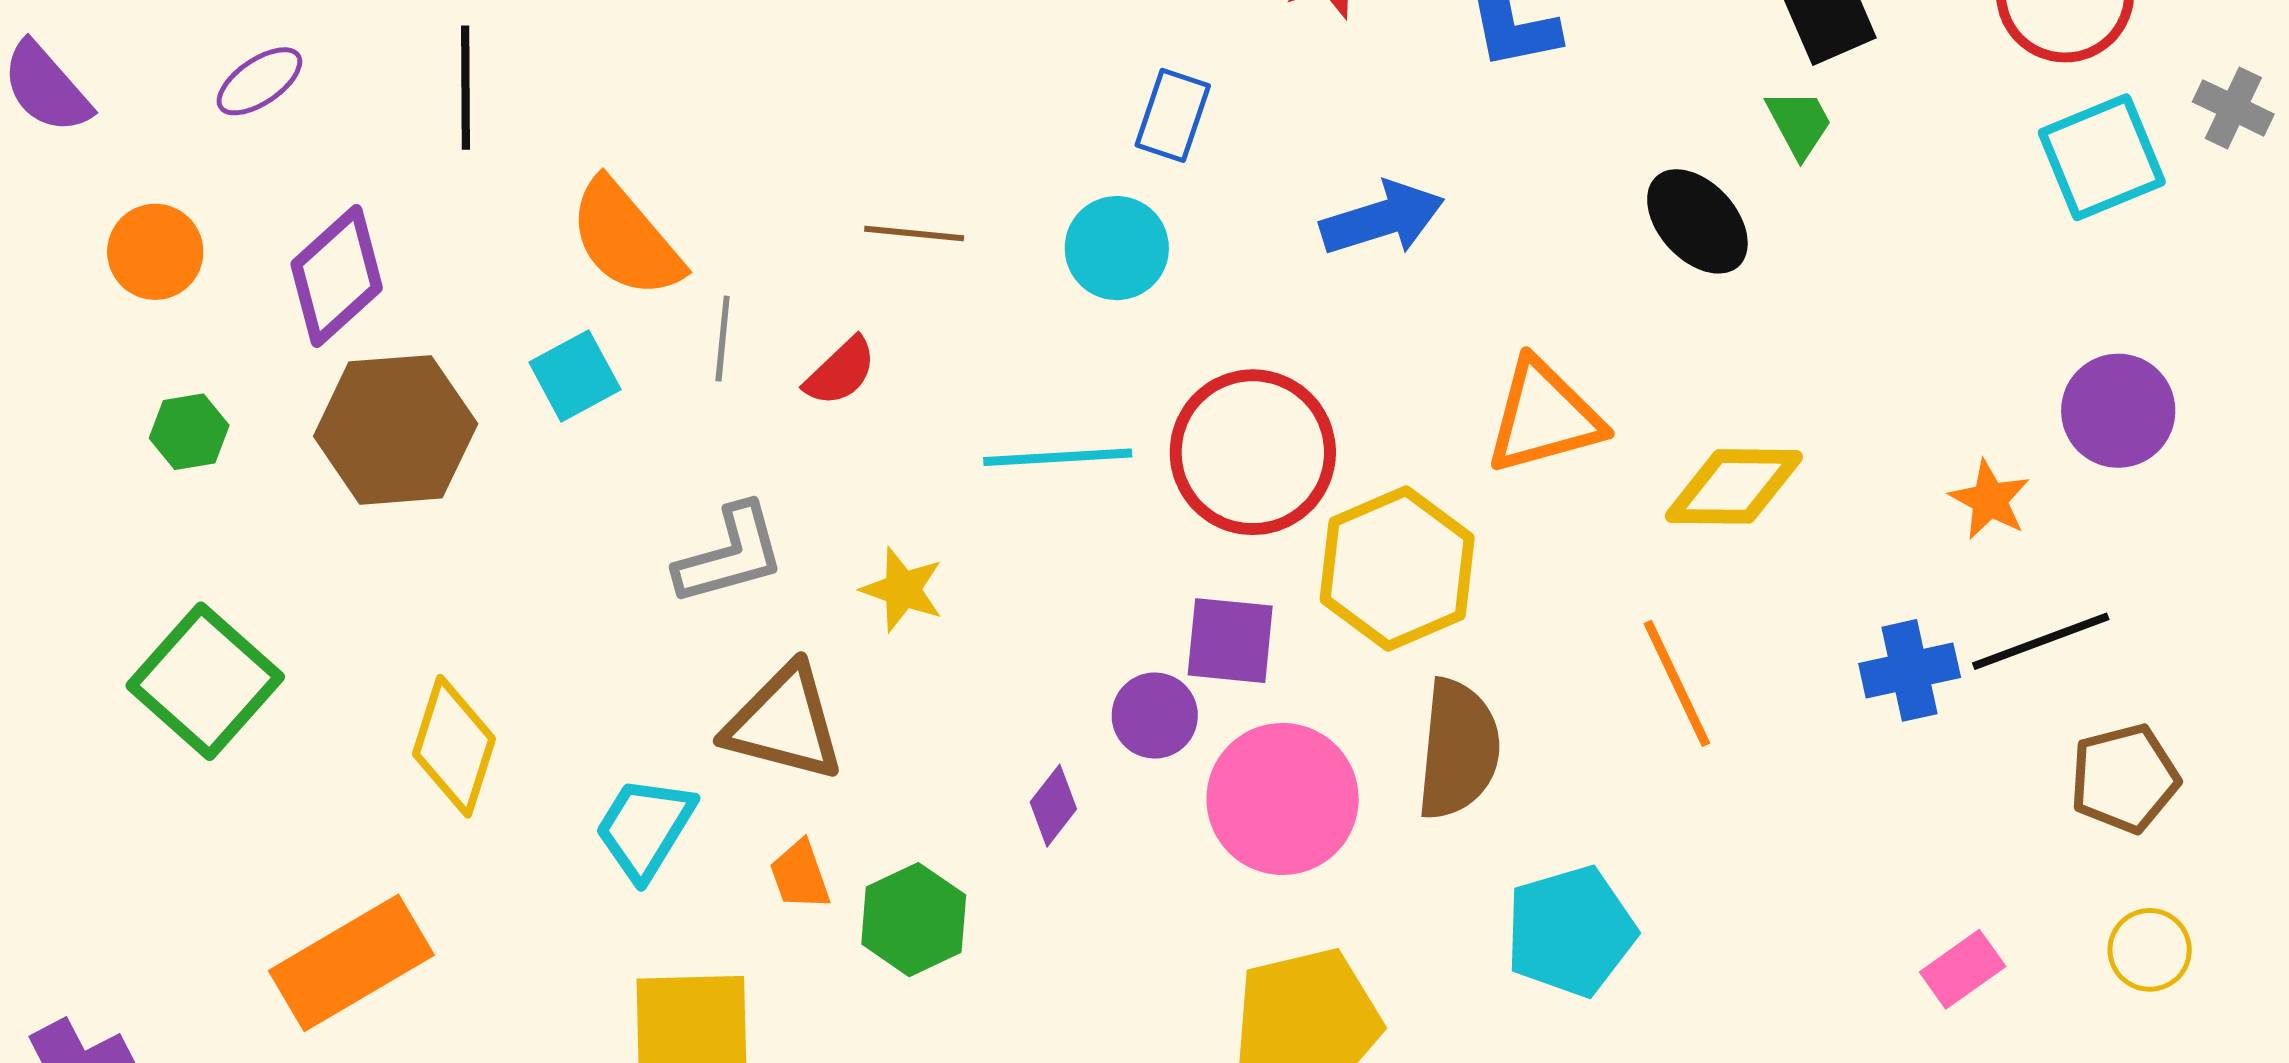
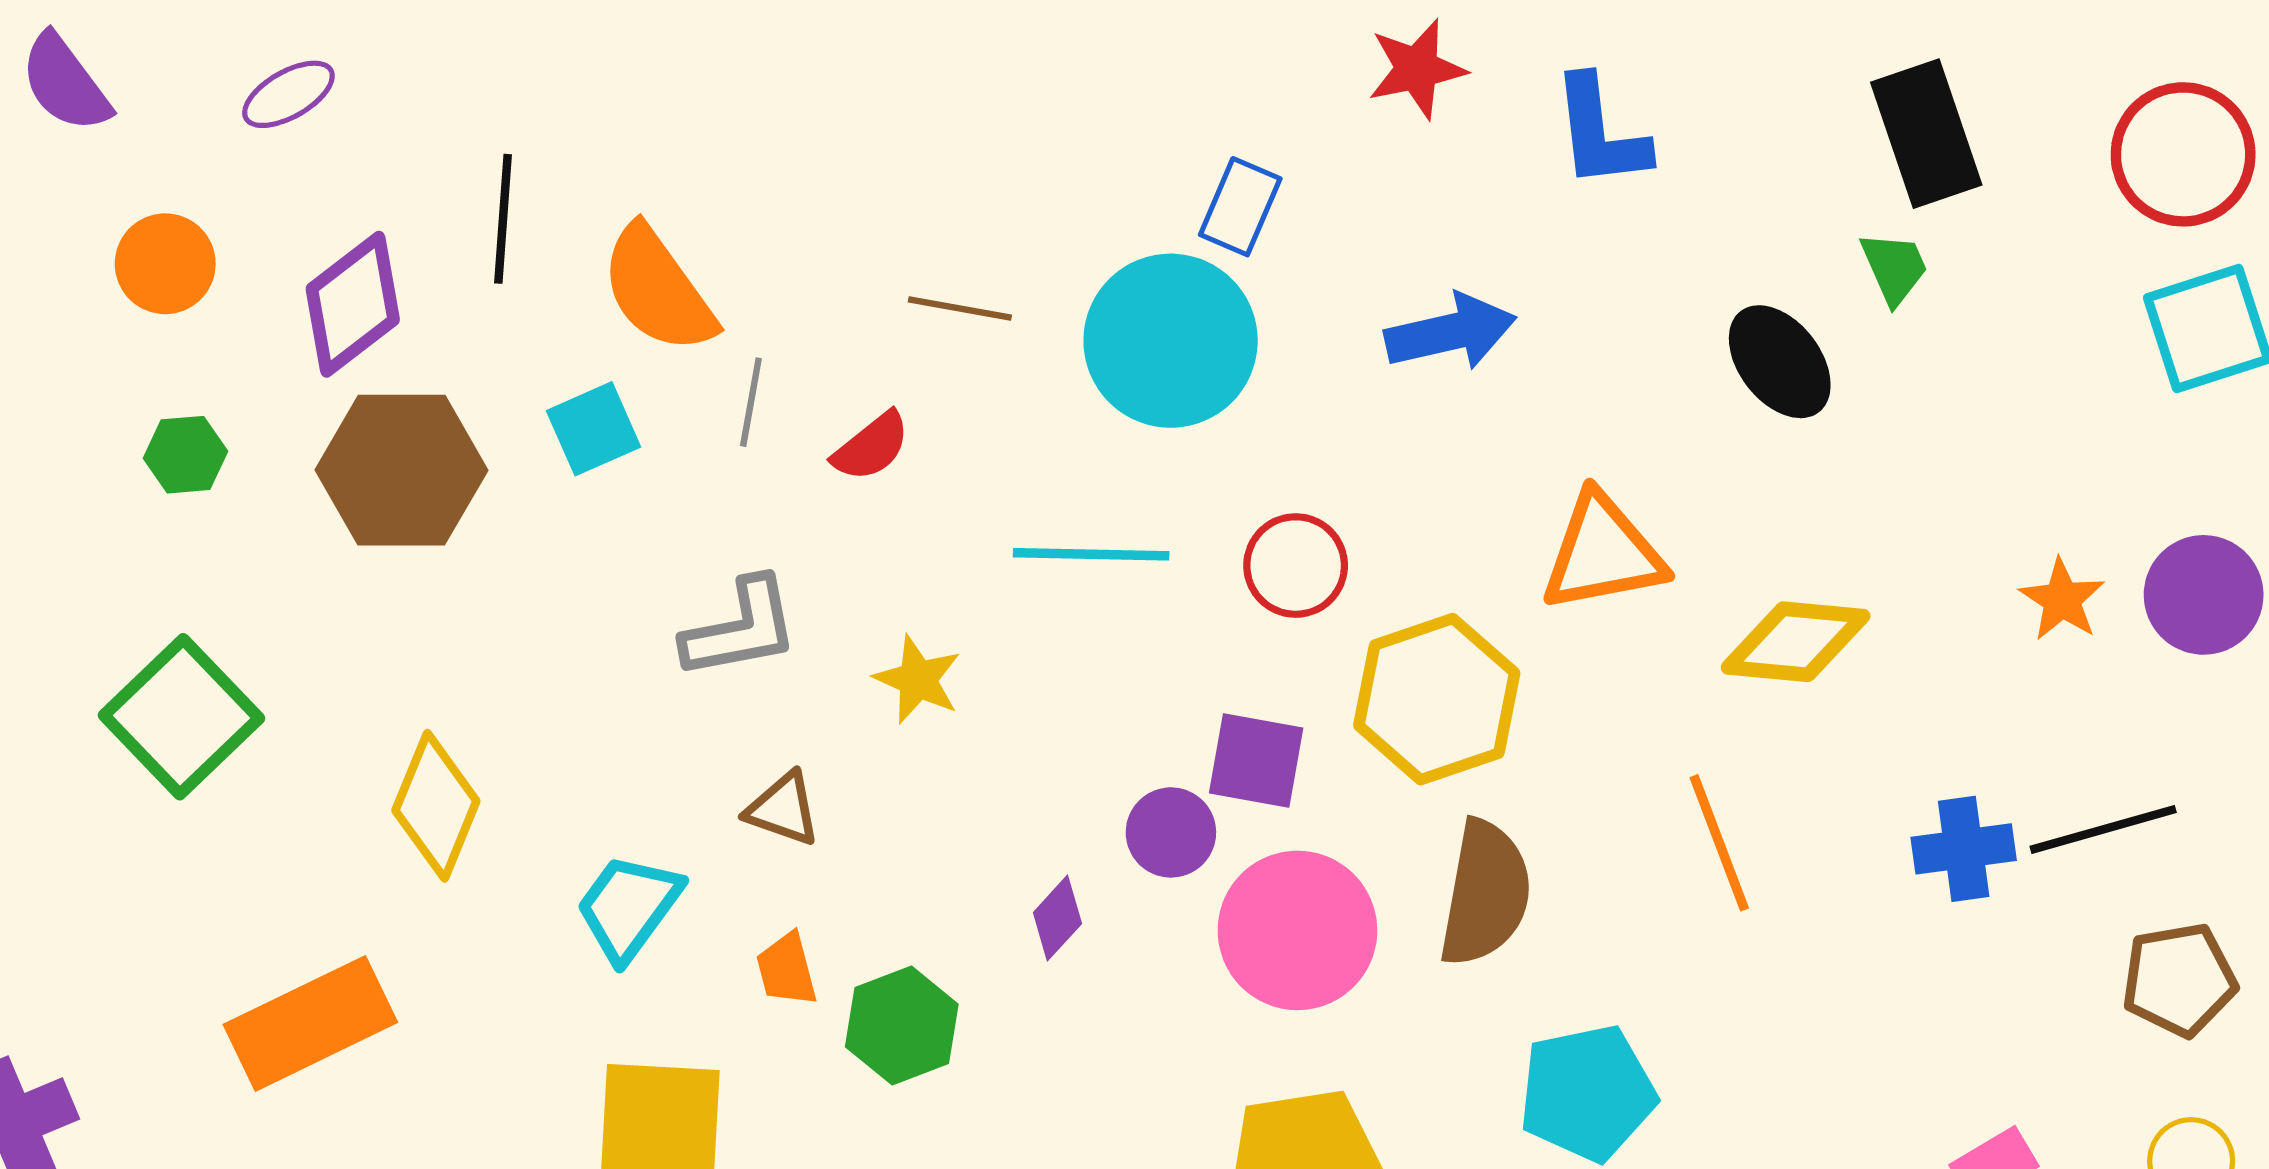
black line: (466, 88) -> (503, 219), moved
cyan circle: (1117, 248) -> (1171, 341), size x1.6
red circle: (1253, 452) -> (1296, 566), size x0.6
orange star: (1990, 500) -> (2062, 600), moved
brown triangle: (784, 723) -> (783, 809), size x0.6

